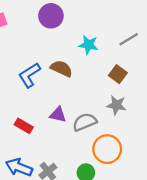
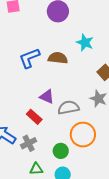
brown semicircle: (61, 69) -> (58, 58), turned -30
red rectangle: (24, 126) -> (34, 117), moved

